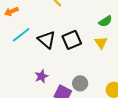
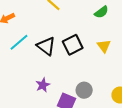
green semicircle: (105, 21) -> (101, 12), moved

